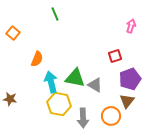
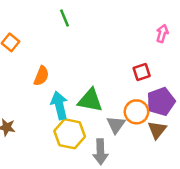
gray triangle: (95, 85) -> (116, 125), moved, turned 35
orange circle: (111, 116) -> (136, 112), moved

